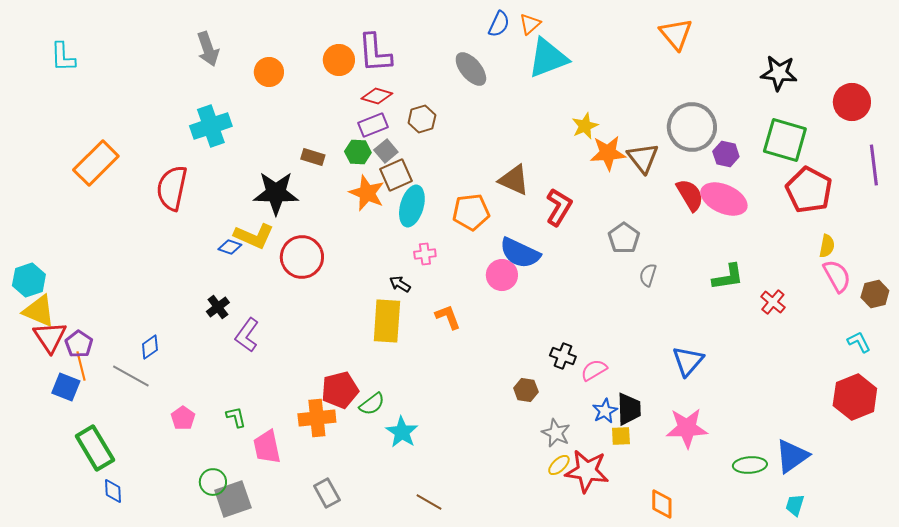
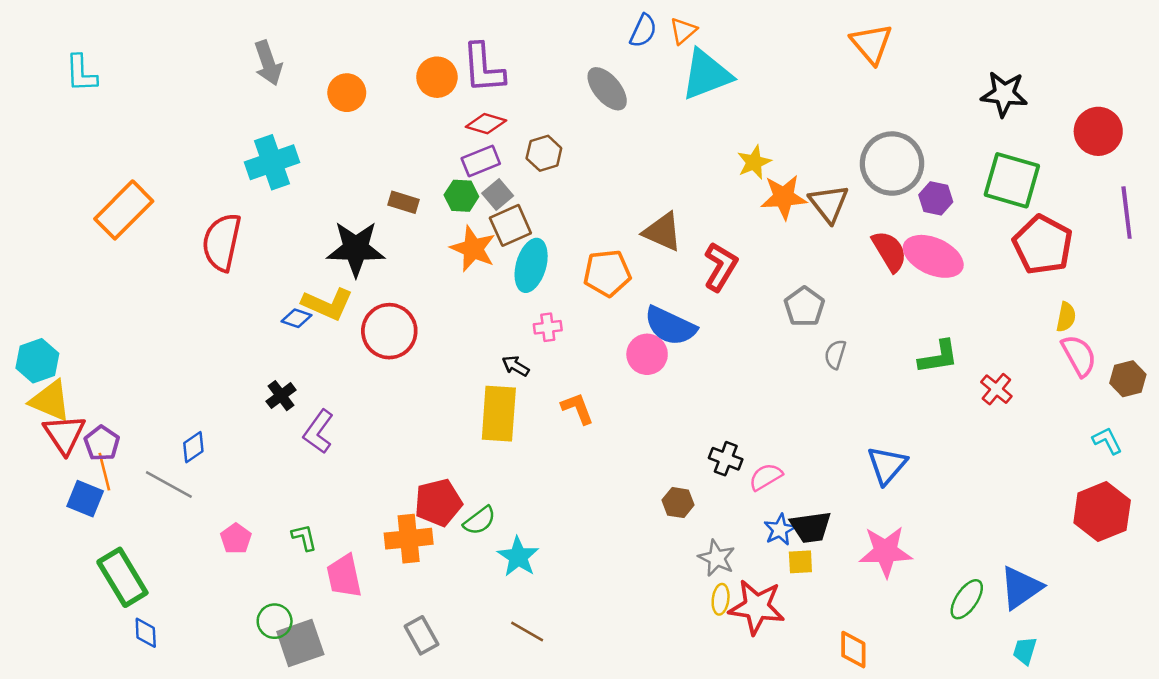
black trapezoid: (629, 409) -> (811, 527), turned 84
yellow ellipse: (559, 465) -> (721, 599), turned -40
green ellipse: (750, 465) -> (967, 599), turned -52
brown line: (429, 502) -> (527, 631), moved

